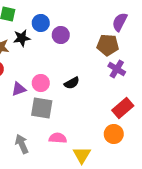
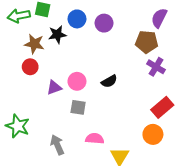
purple circle: (61, 35) -> (104, 23), moved
gray square: (42, 108) -> (78, 107), size x0.7

